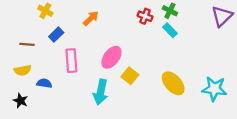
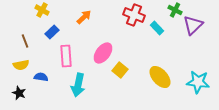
green cross: (170, 11) -> (175, 10), moved
red cross: (145, 16) -> (134, 15), size x1.5
purple triangle: (222, 16) -> (193, 25), moved
brown line: (27, 44) -> (25, 41), turned 64
cyan arrow: (101, 92) -> (78, 85), moved

